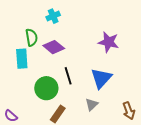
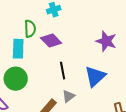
green circle: (46, 88) -> (16, 79), moved
gray triangle: (92, 104) -> (68, 96), moved

